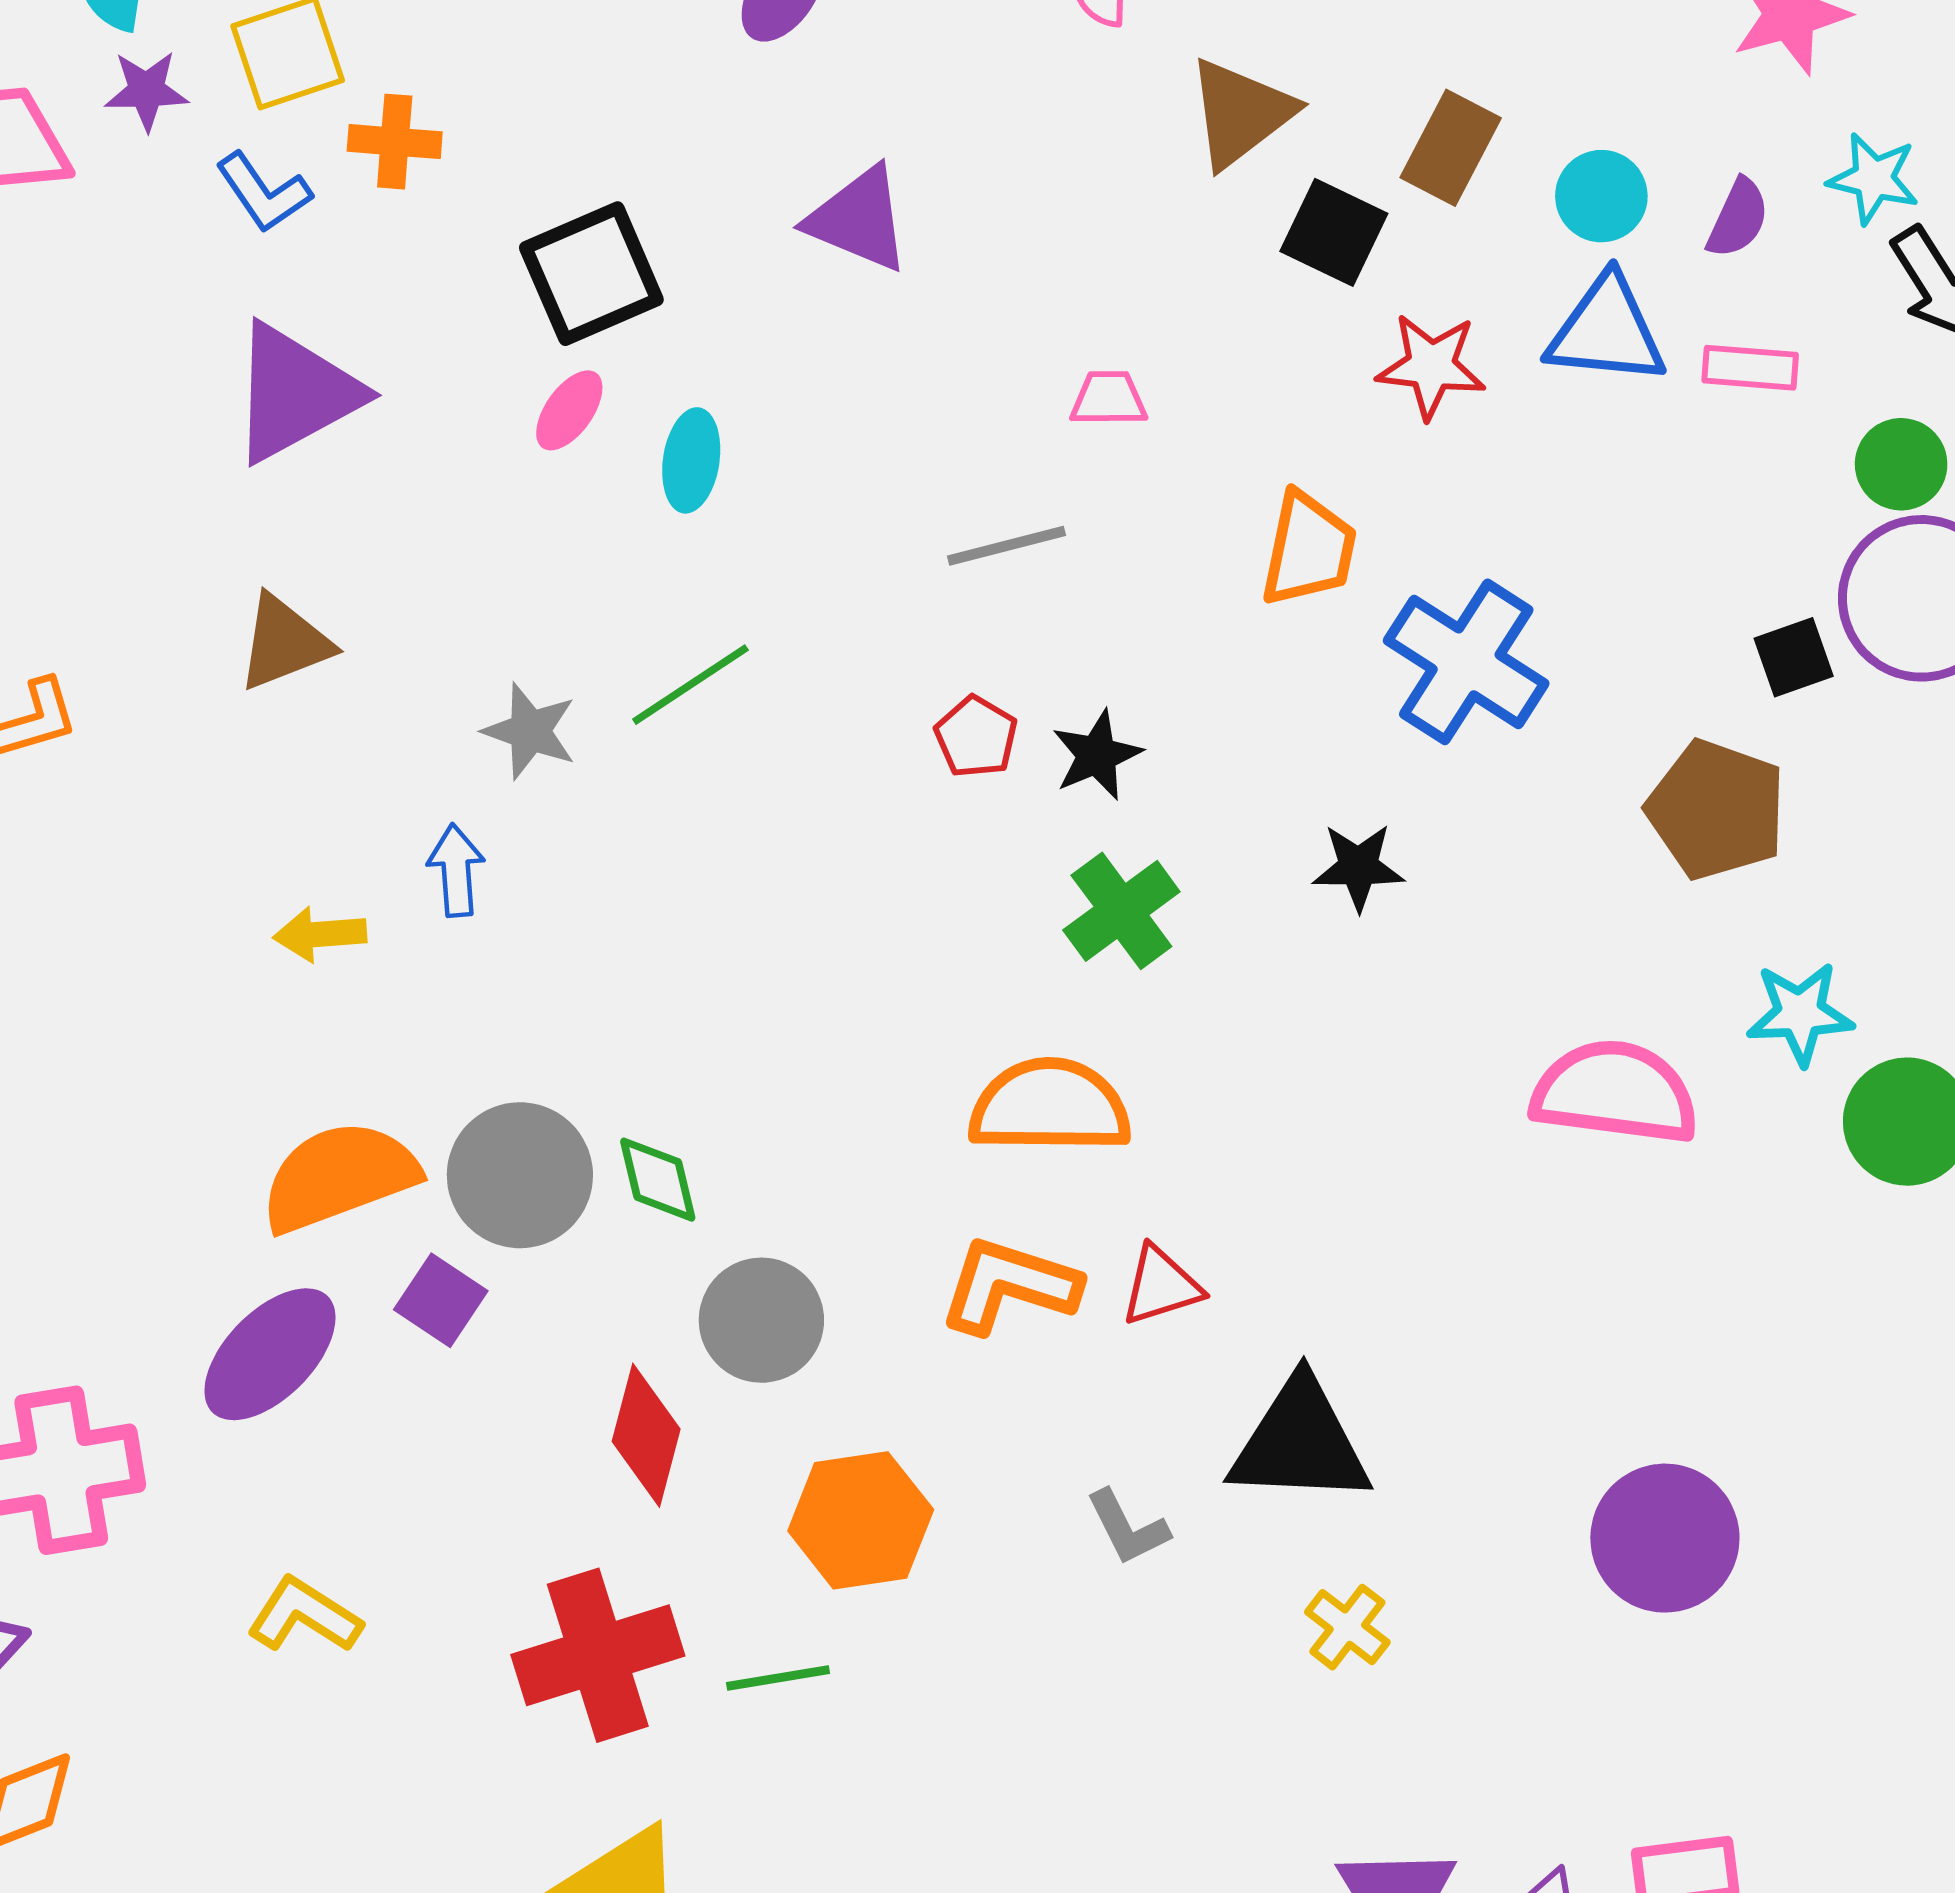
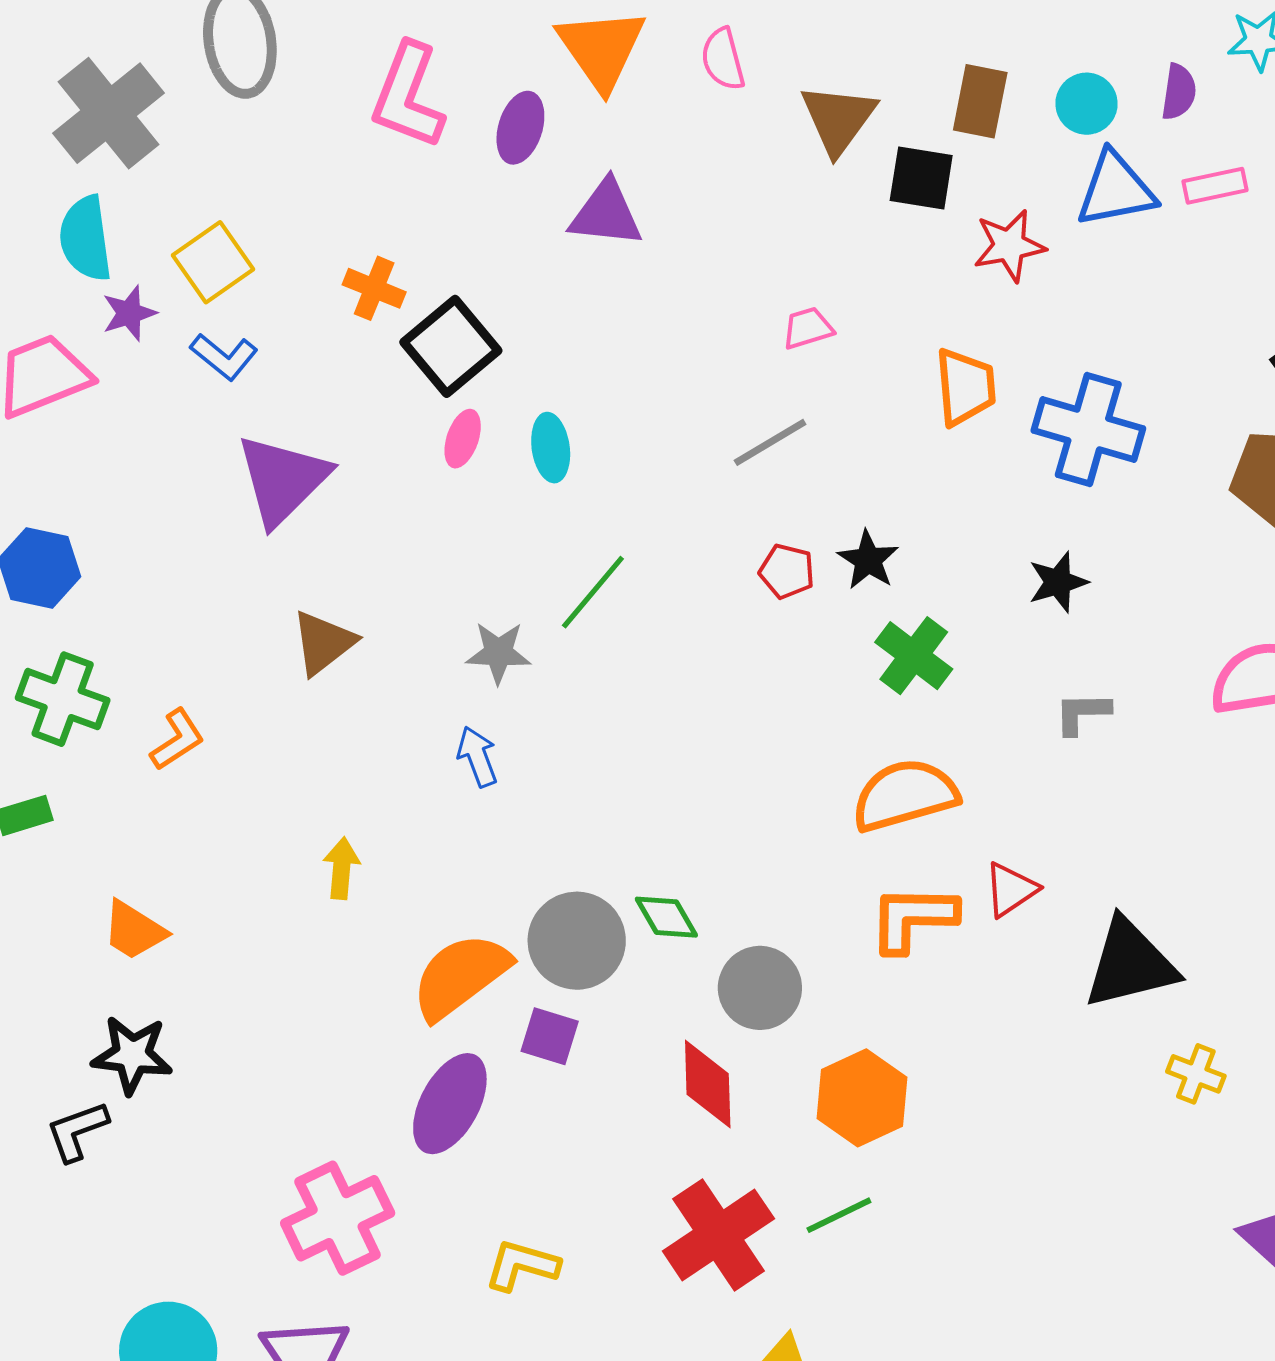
orange cross: (395, 142) -> (374, 288), moved, turned 34
purple triangle: (859, 219) -> (606, 214), moved
yellow arrow: (320, 934) -> (342, 868), moved, turned 116
gray L-shape: (1128, 1528) -> (1082, 713), moved, turned 132

